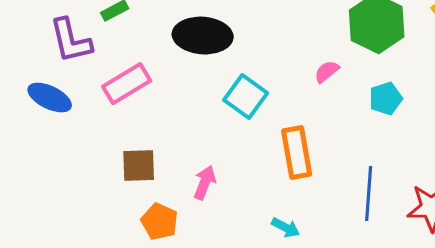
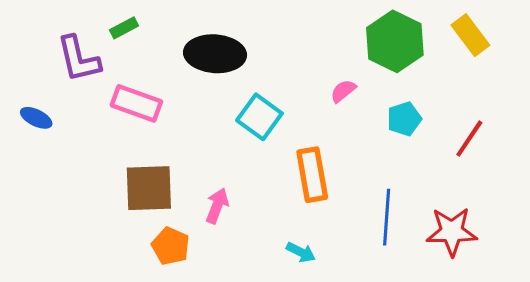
pink rectangle: (127, 84) -> (136, 103), turned 51
blue ellipse: (50, 98) -> (36, 118), moved, size x0.7
brown square: (139, 166) -> (149, 188), size x1.4

